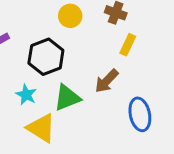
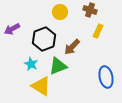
brown arrow: (107, 81) -> (72, 47), moved

